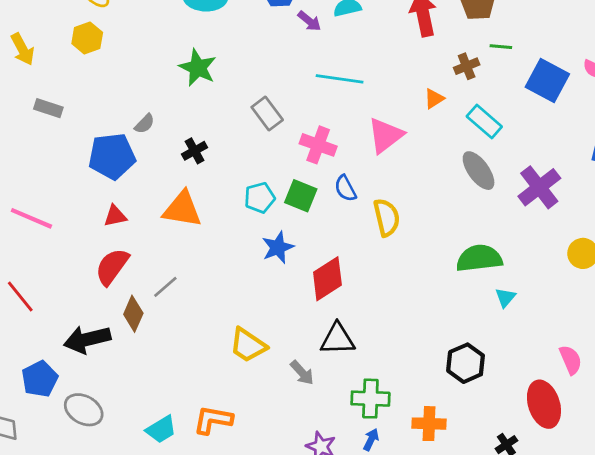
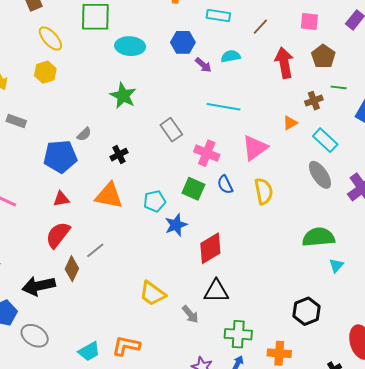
cyan pentagon: (260, 198) -> (155, 201), moved
yellow semicircle: (387, 218) -> (264, 191), moved

